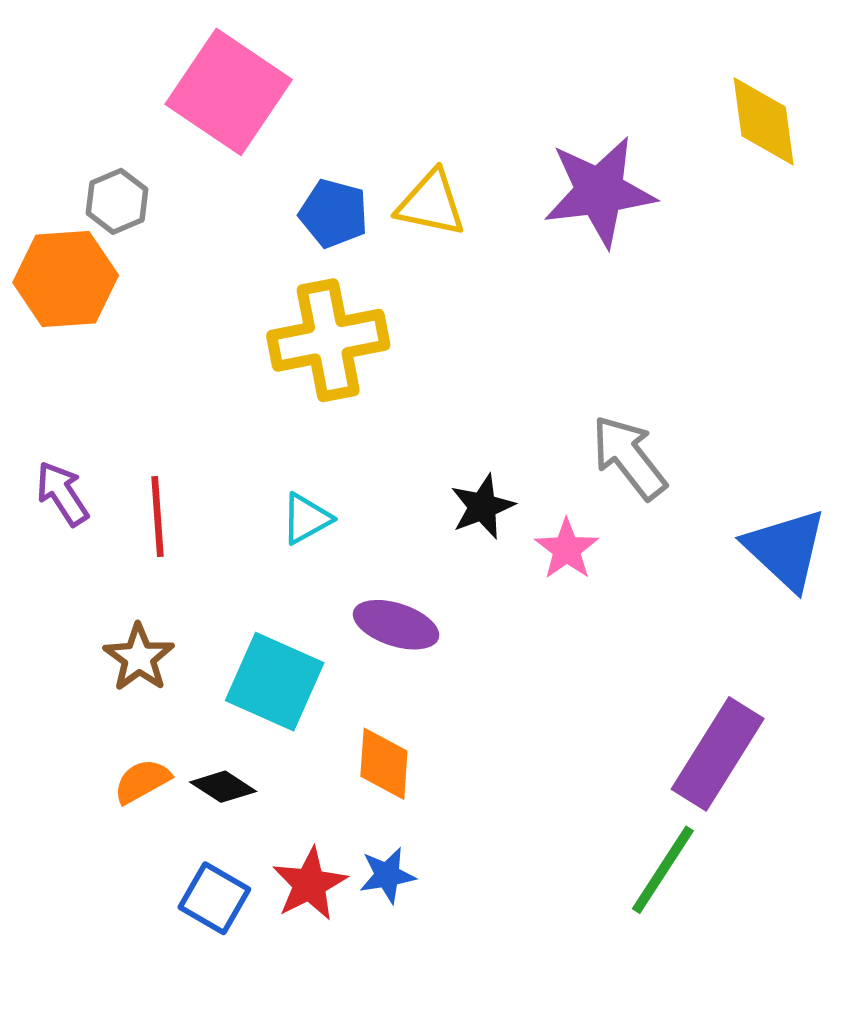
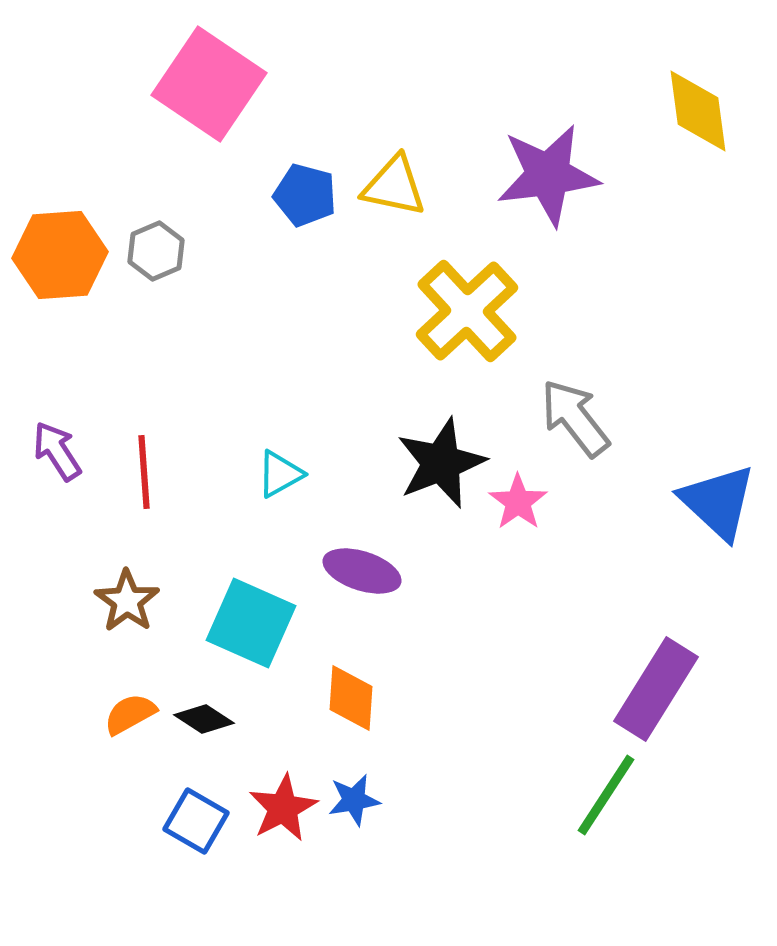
gray hexagon: (117, 201) -> (156, 251), moved
yellow cross: (328, 340) -> (467, 311), moved, turned -32
black star: (482, 507) -> (441, 463), size x1.5

